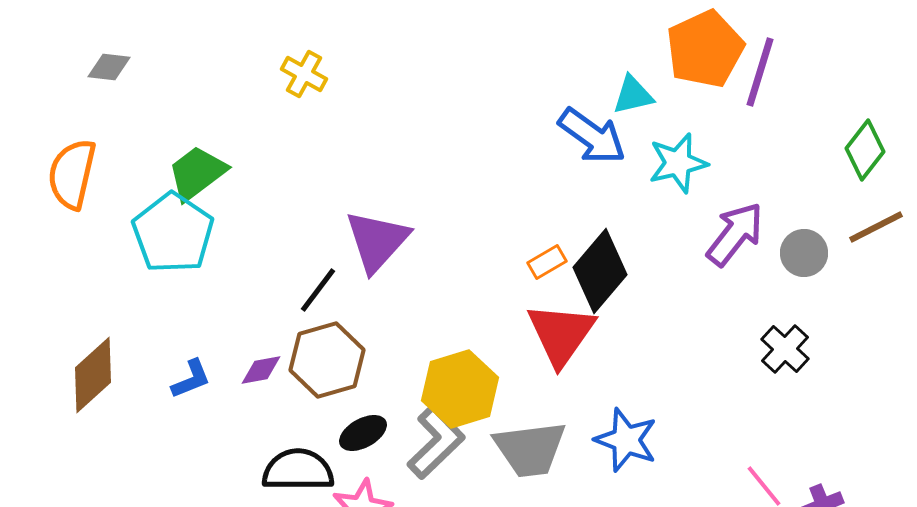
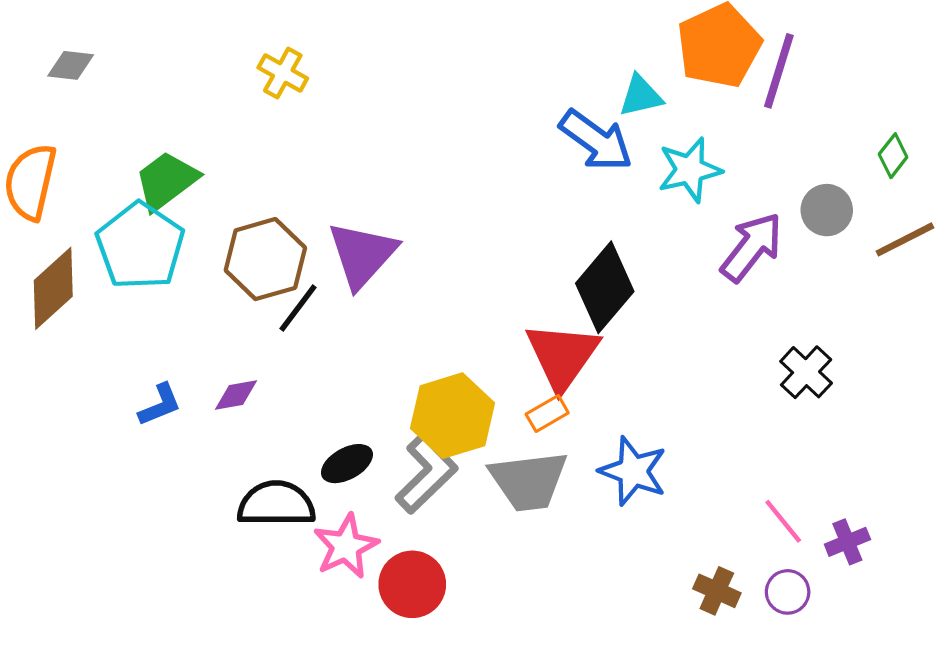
green diamond: (865, 150) -> (893, 156), size x0.7
gray circle: (804, 253) -> (827, 210), moved
orange rectangle: (547, 262) -> (547, 414), moved
brown hexagon: (327, 360) -> (265, 259), moved
brown diamond: (93, 375) -> (53, 288), moved

